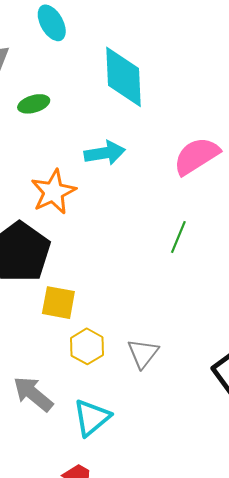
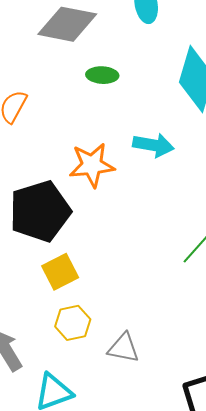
yellow square: (58, 303) -> (60, 272), turned 33
gray triangle: (143, 353) -> (123, 348), turned 44

